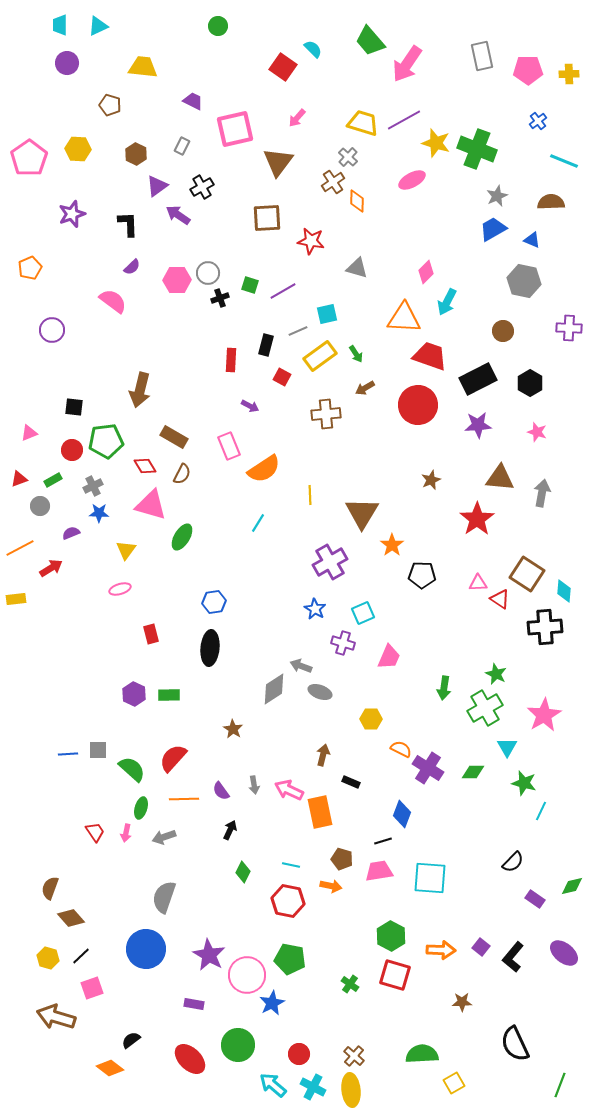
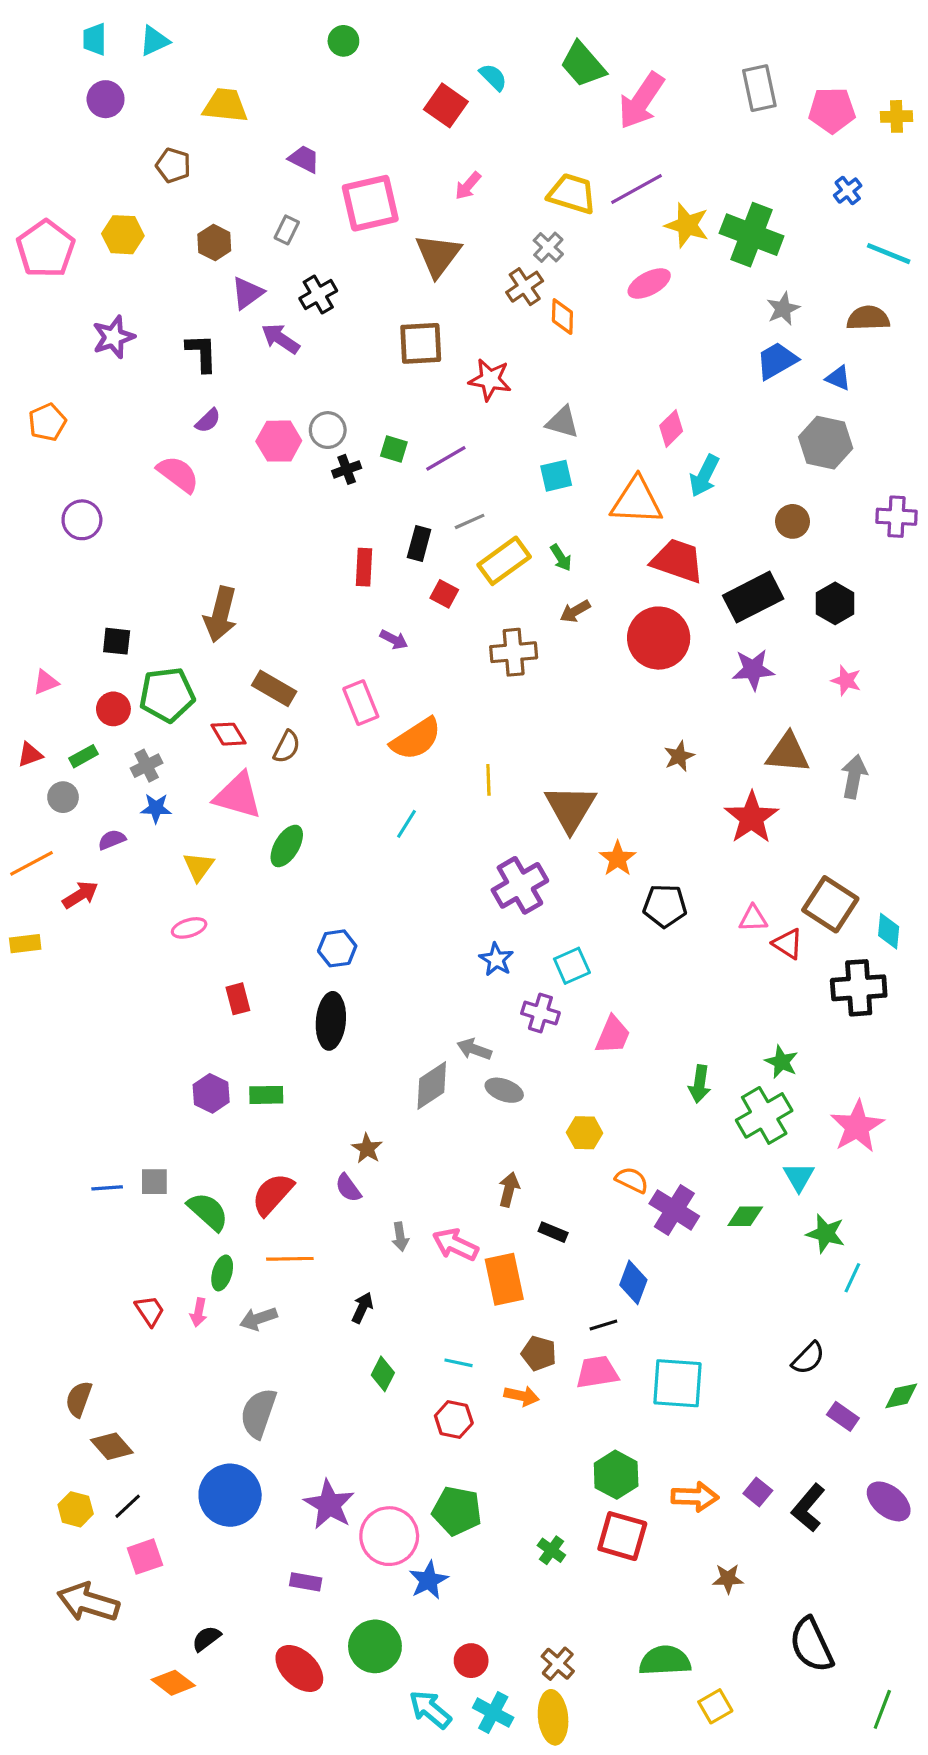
cyan square: (327, 314) -> (556, 476), moved
purple semicircle: (221, 791) -> (348, 1188), moved
red hexagon: (288, 901) -> (454, 1420), size x0.7

